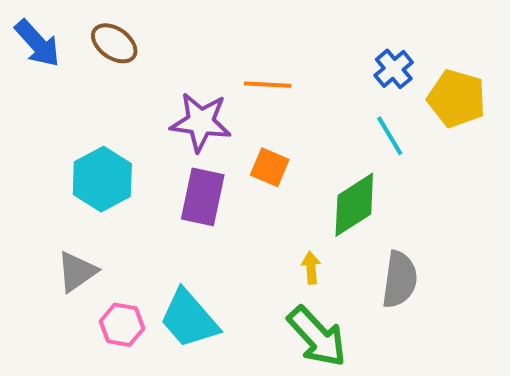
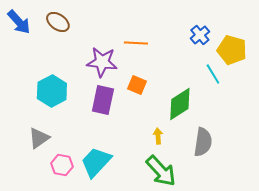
cyan line: (390, 136) -> (213, 74), moved
cyan trapezoid: (189, 319) -> (96, 162), turned 84

